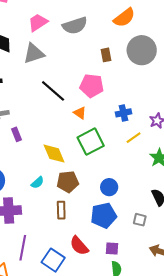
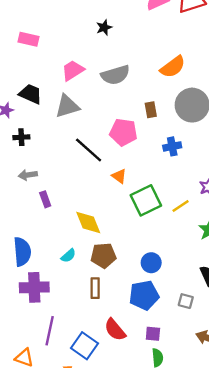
pink pentagon: (92, 86) -> (123, 132), moved
blue cross: (123, 113) -> (172, 146), moved
green square: (91, 142) -> (146, 200), moved

